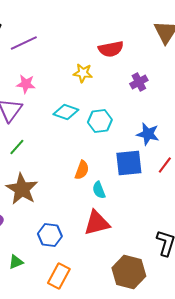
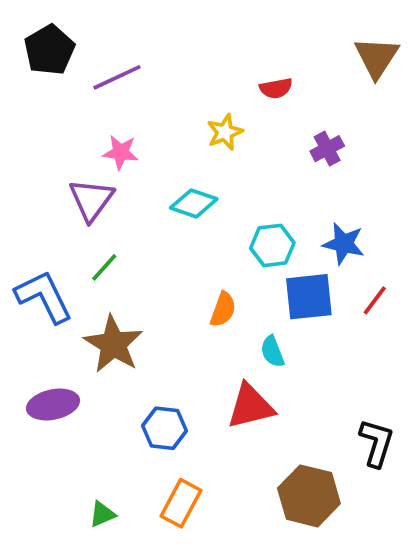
red semicircle: (111, 49) -> (276, 88), size x0.7
yellow star: (83, 73) -> (225, 132), turned -30
cyan hexagon: (100, 121) -> (272, 245), moved
cyan semicircle: (99, 190) -> (272, 351), moved
green triangle: (16, 262) -> (102, 514), moved

